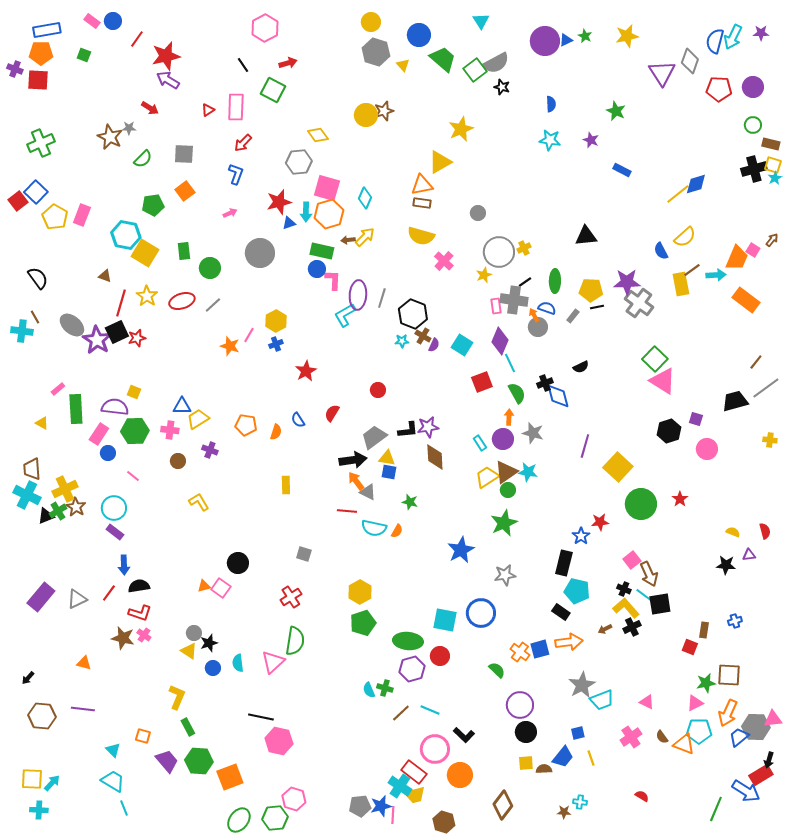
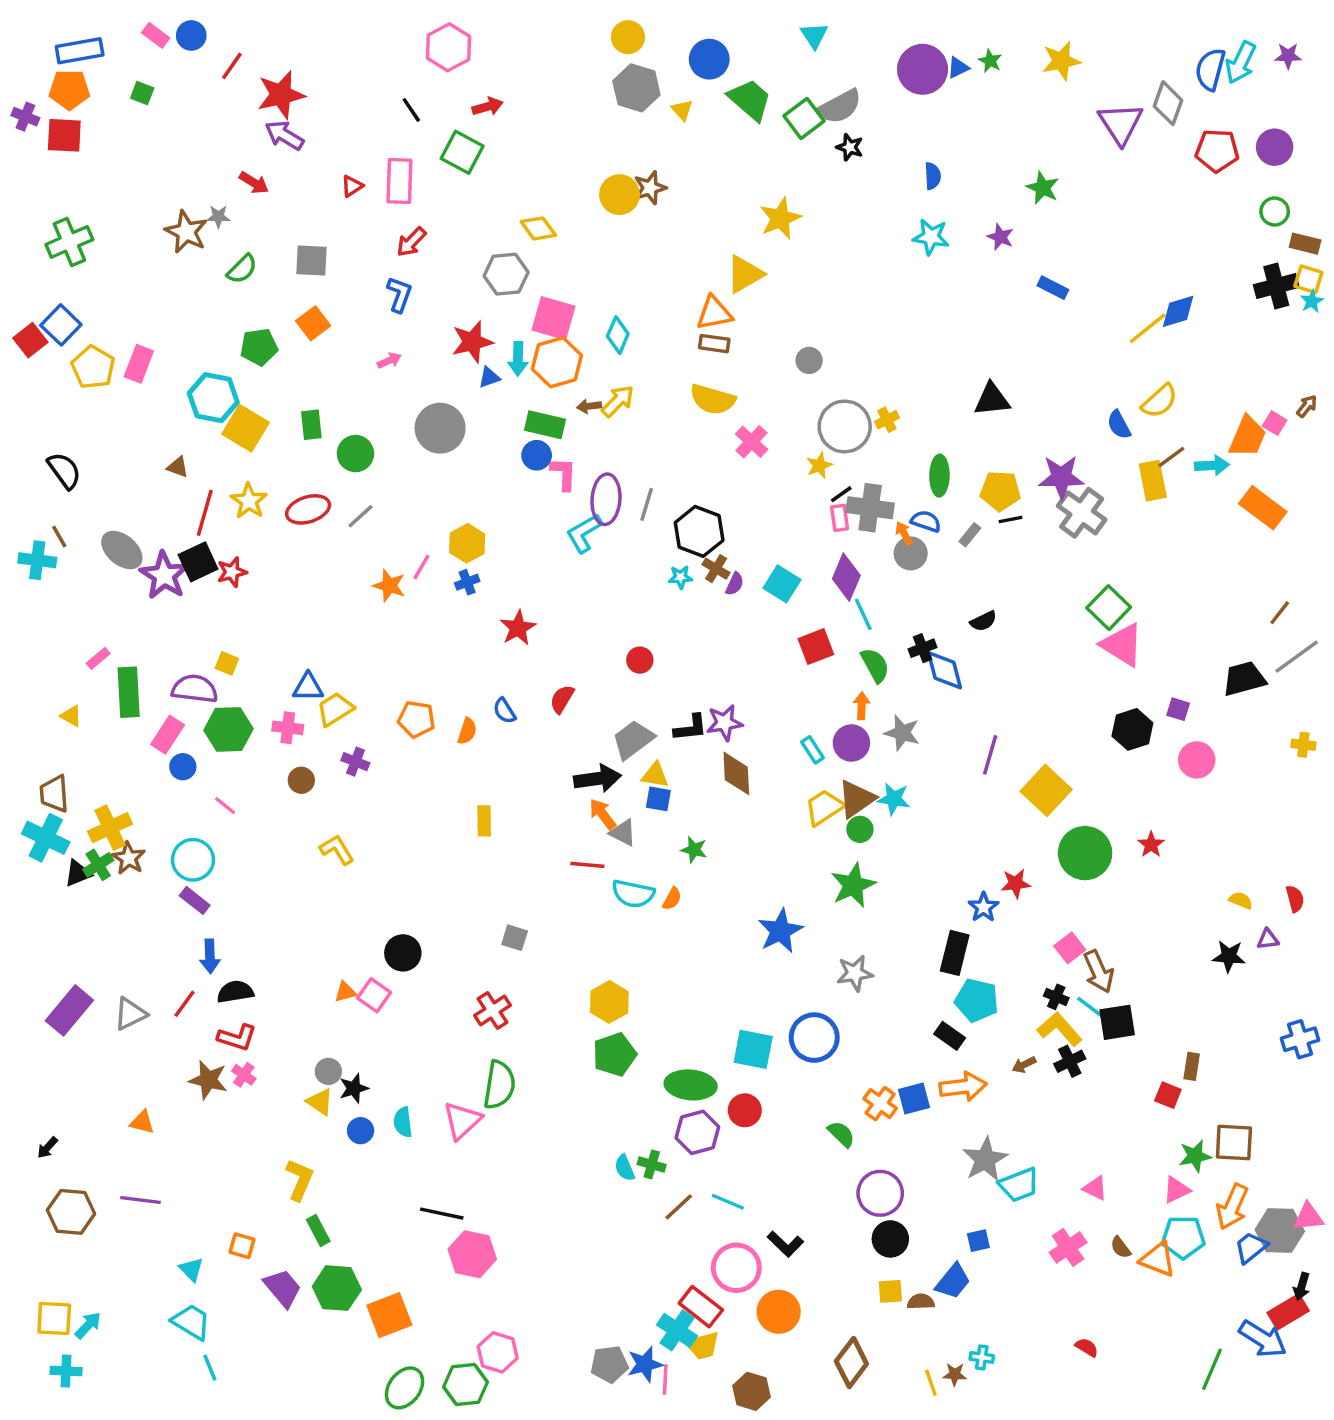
black line: (525, 282) -> (841, 494), moved
blue cross: (735, 621) -> (1300, 1039), moved, size x1.5
yellow line: (591, 758) -> (931, 1383), moved

